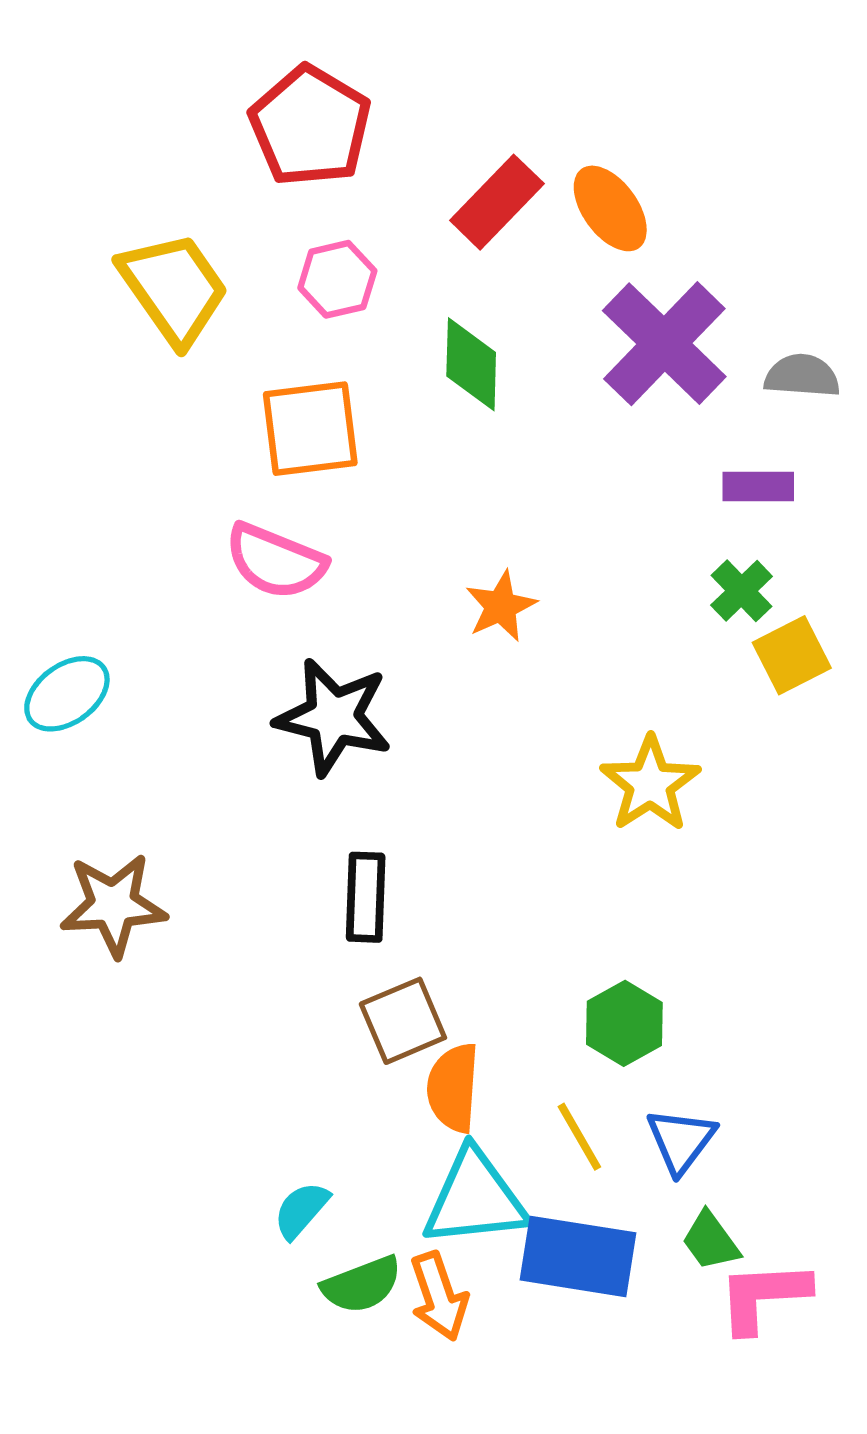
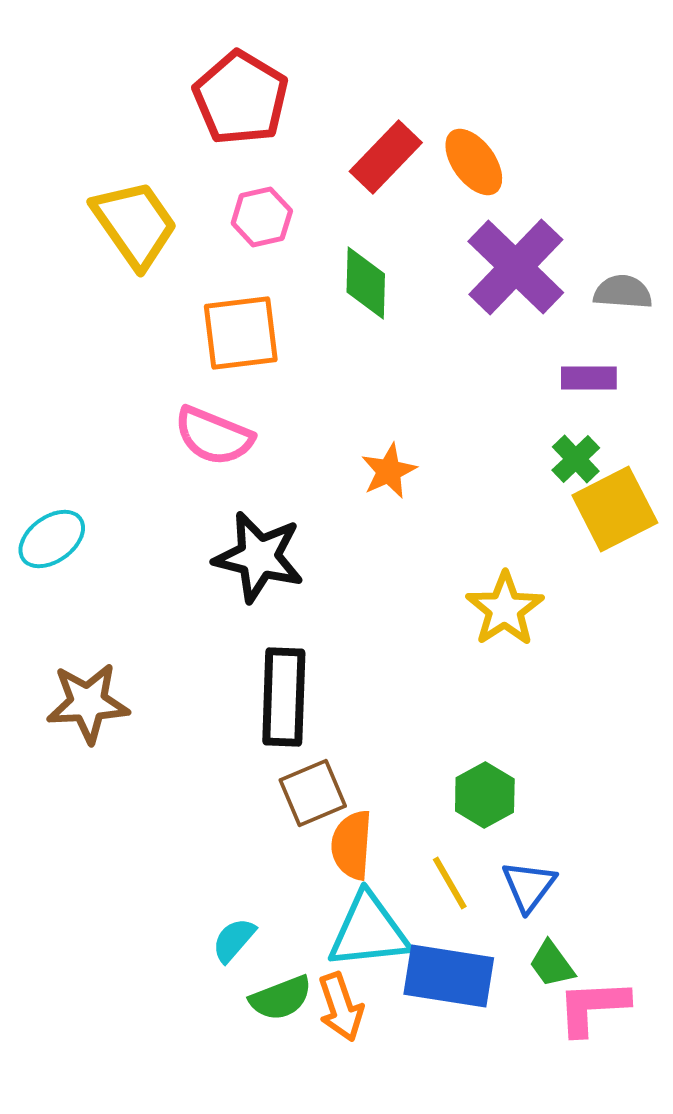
yellow square: (792, 655) -> (615, 509), size x1.4
black rectangle: (366, 897) -> (284, 697), size x1.4

